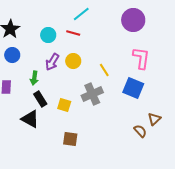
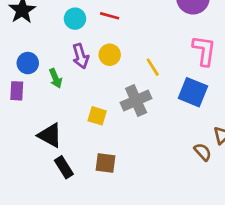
blue circle: (12, 55) -> (28, 63), moved
purple arrow: (52, 62) -> (81, 56), turned -48
green arrow: (34, 78) -> (56, 78), turned -32
black rectangle: (40, 99) -> (64, 167), moved

